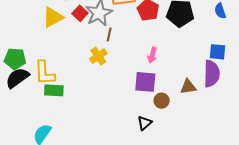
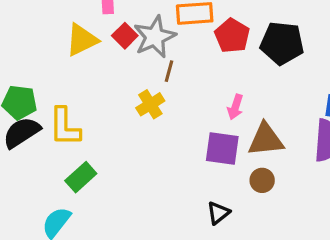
brown triangle: (188, 87) -> (266, 140), moved, size x1.4
green rectangle: (54, 90) -> (81, 177), moved, turned -48
brown circle: (162, 101) -> (262, 180), moved

